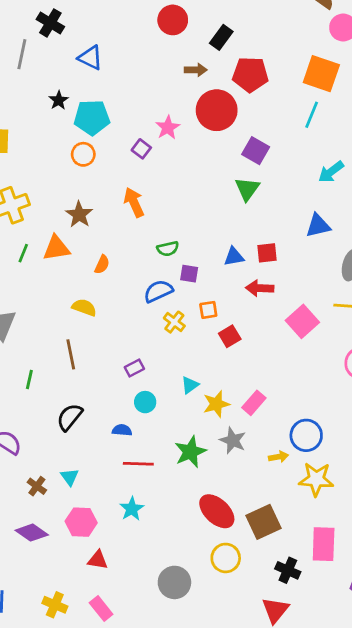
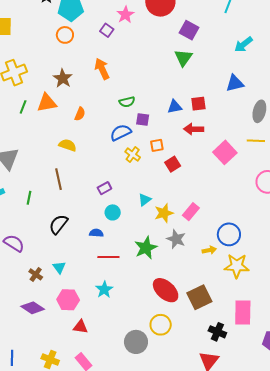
yellow circle: (226, 558) -> (161, 325), moved

